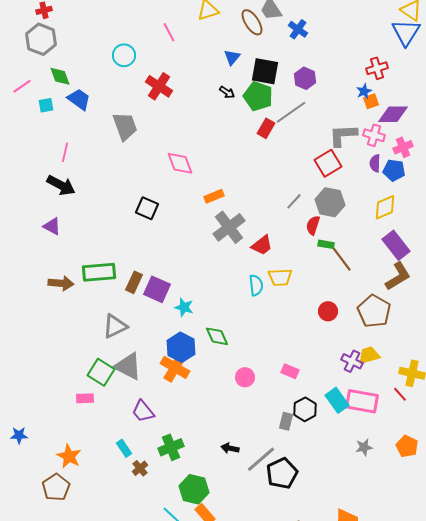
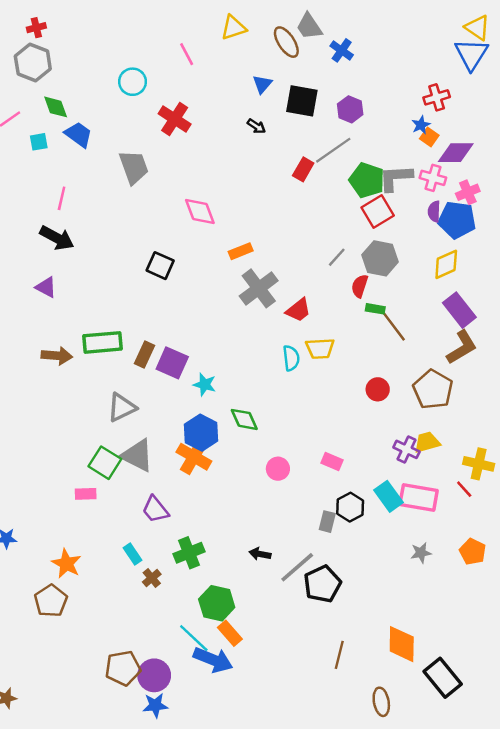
green pentagon: (258, 96) -> (367, 180), moved
orange square: (371, 101) -> (429, 137), turned -35
blue pentagon: (394, 170) -> (457, 220), size x1.4

